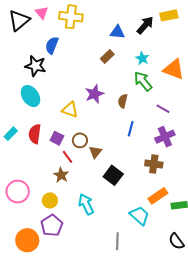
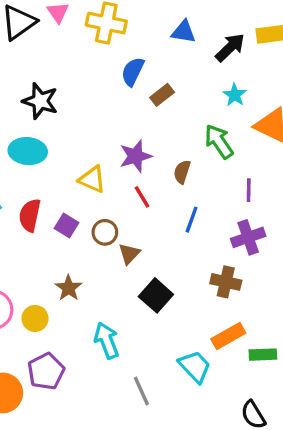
blue triangle: (117, 32) -> (184, 32), moved
blue semicircle: (52, 45) -> (133, 72), moved
cyan star: (142, 58) -> (235, 95), moved
cyan ellipse: (30, 96) -> (28, 151), turned -55
purple line: (163, 109) -> (249, 190), turned 56
red line: (68, 157) -> (142, 197), moved
yellow circle: (50, 200) -> (35, 318), moved
gray line: (117, 241) -> (141, 391), moved, turned -30

